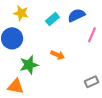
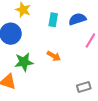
cyan rectangle: (52, 19) -> (53, 20), turned -48

